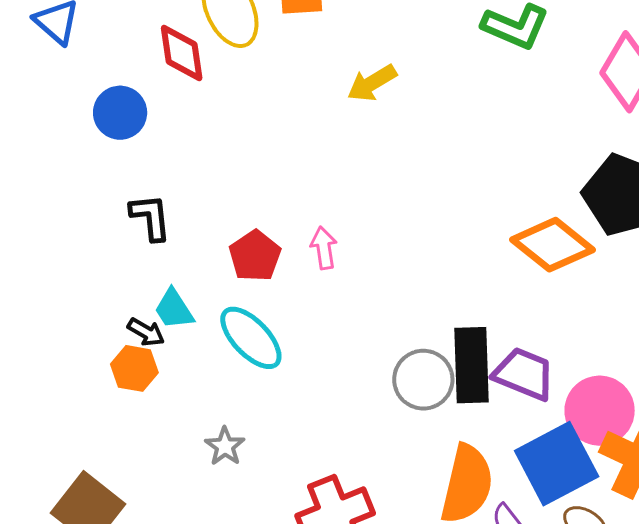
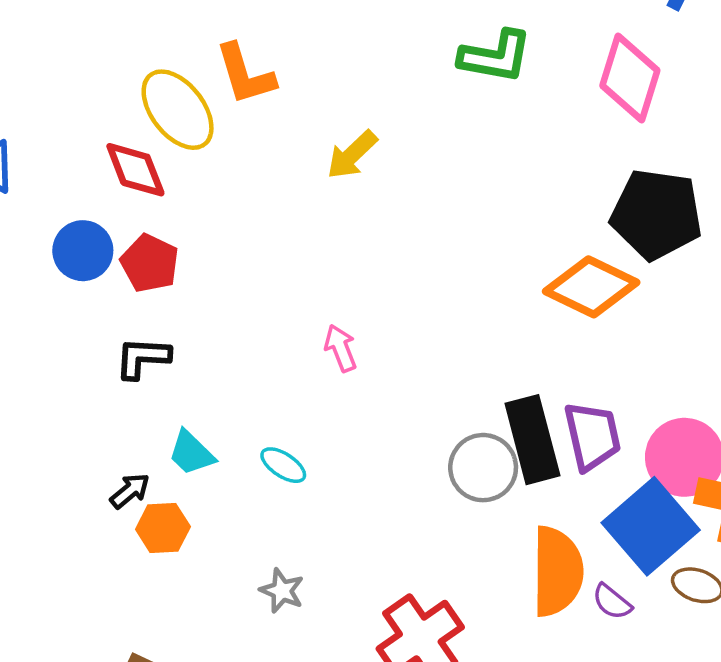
black L-shape: (150, 217) -> (143, 358), turned -68
red pentagon: (255, 256) -> (150, 263), moved
black arrow: (146, 332) -> (130, 491), moved, turned -57
cyan ellipse: (251, 338) -> (283, 465), size x0.6
purple trapezoid: (524, 374) -> (592, 436), turned 68

